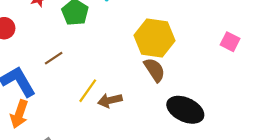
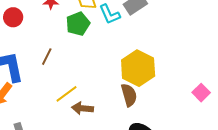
brown line: (54, 58) -> (47, 57), turned -48

